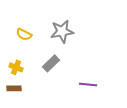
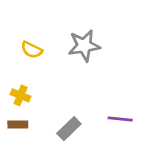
gray rectangle: (51, 63) -> (69, 129), moved

